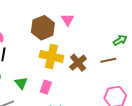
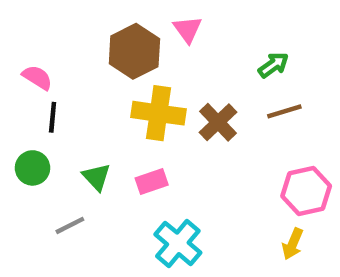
green arrow: (120, 40) -> (273, 65), moved
pink rectangle: (46, 87) -> (152, 182), turned 56

